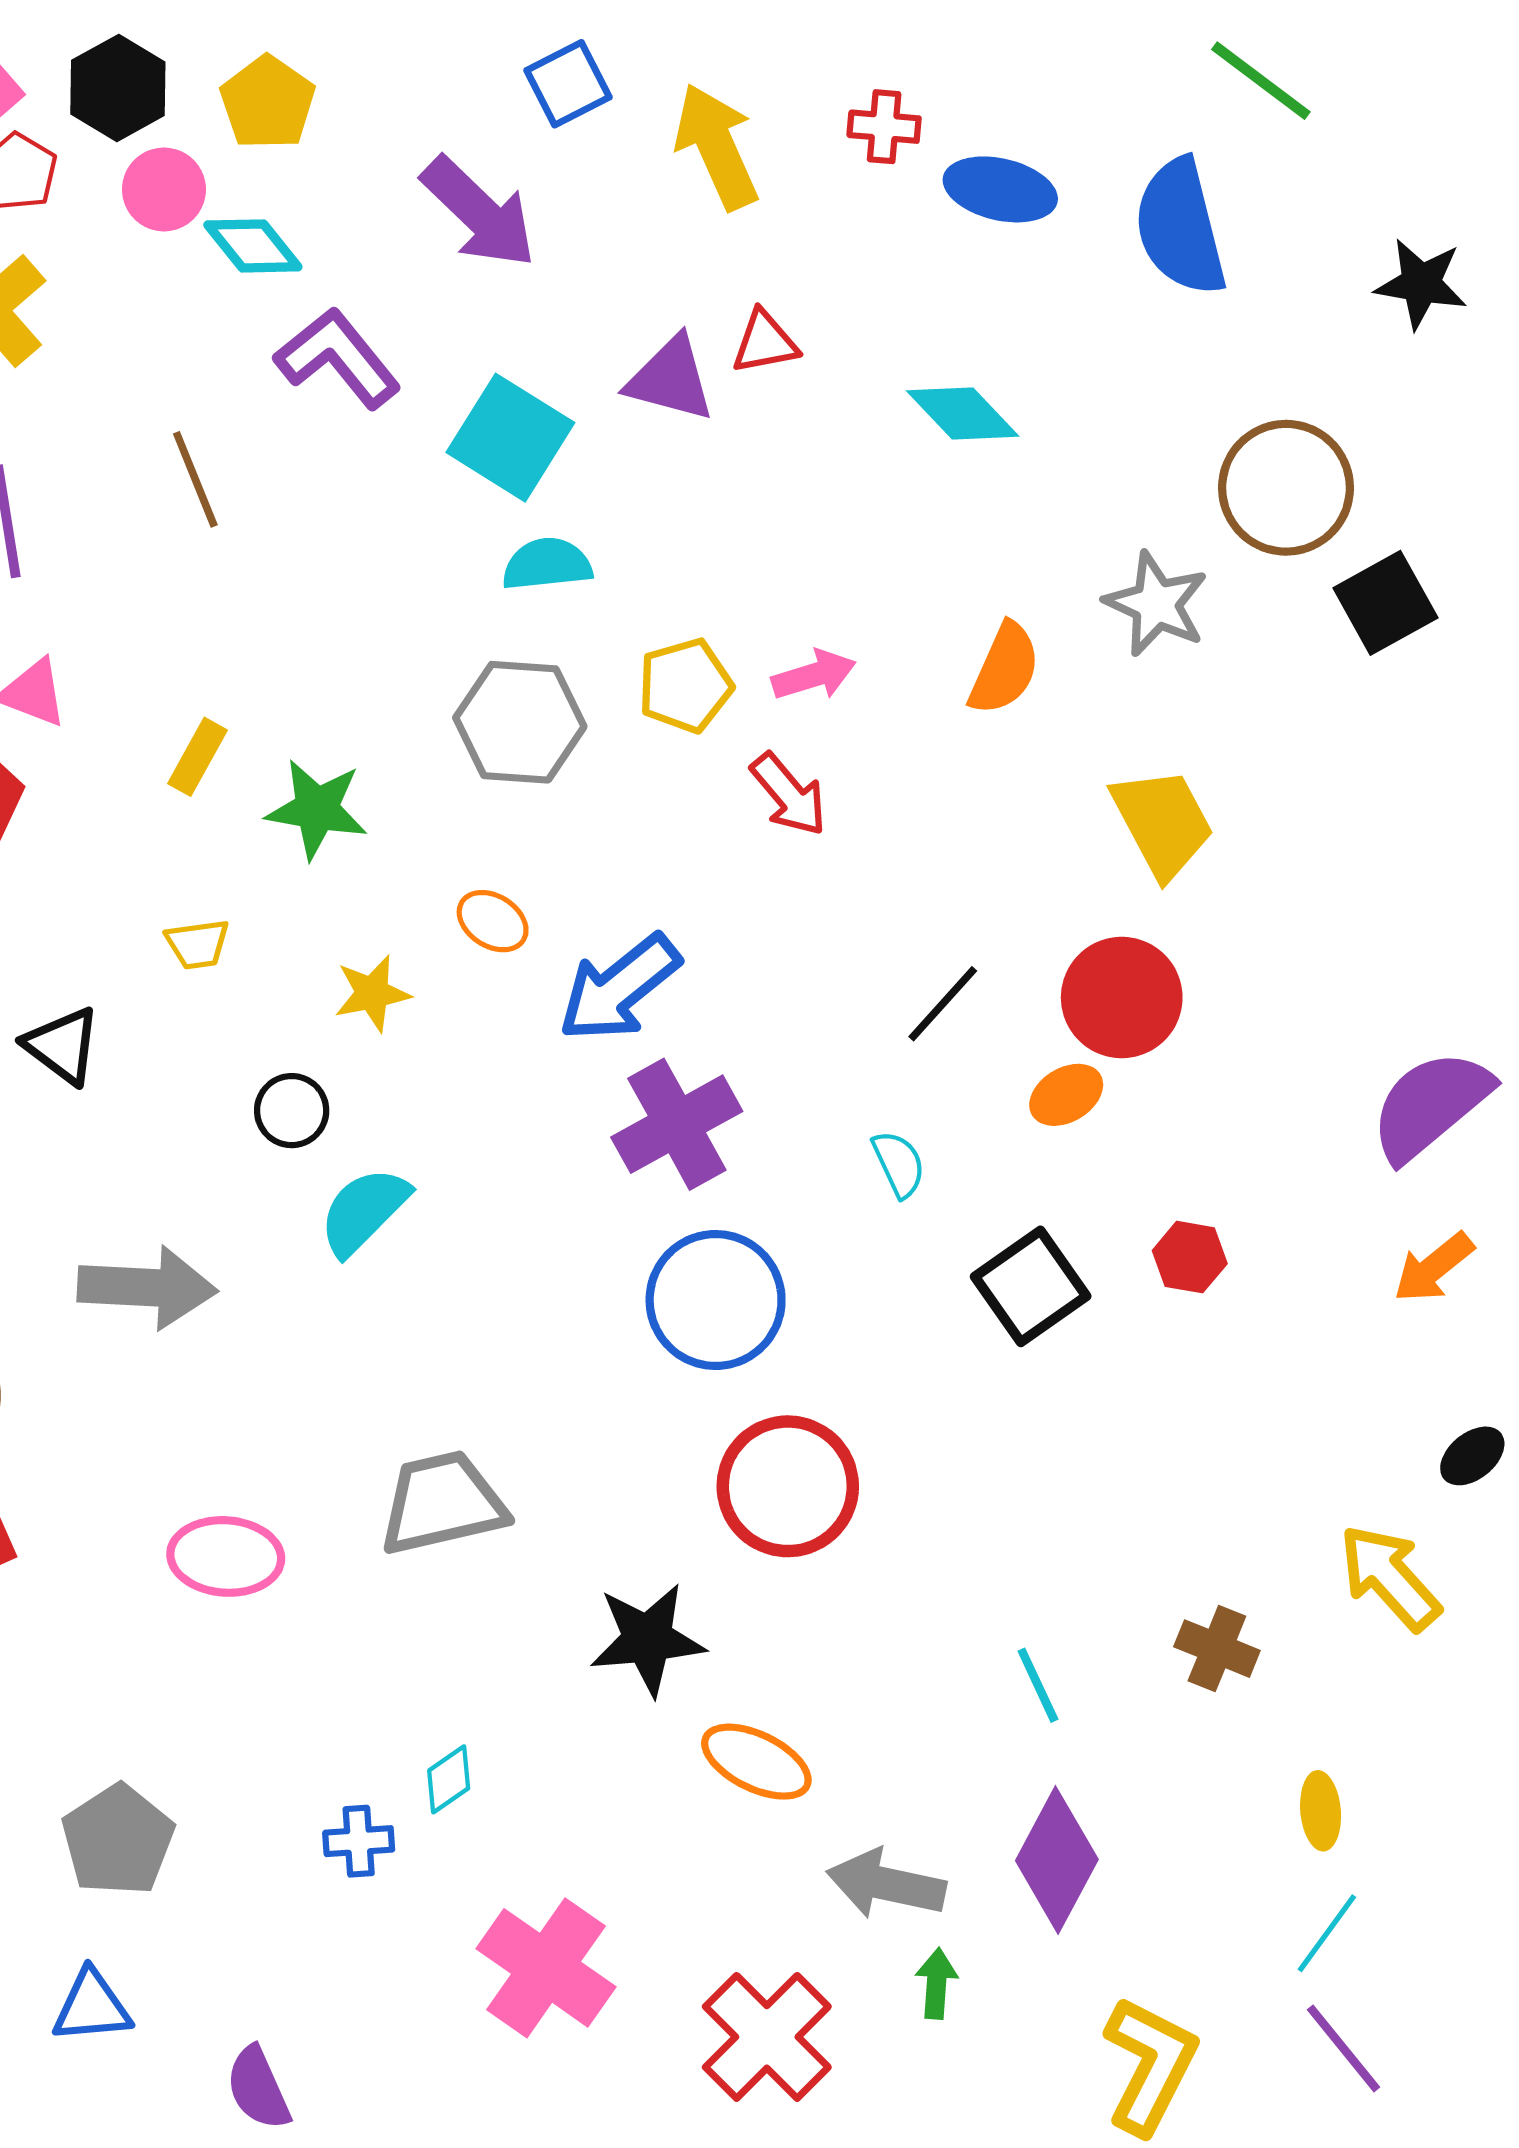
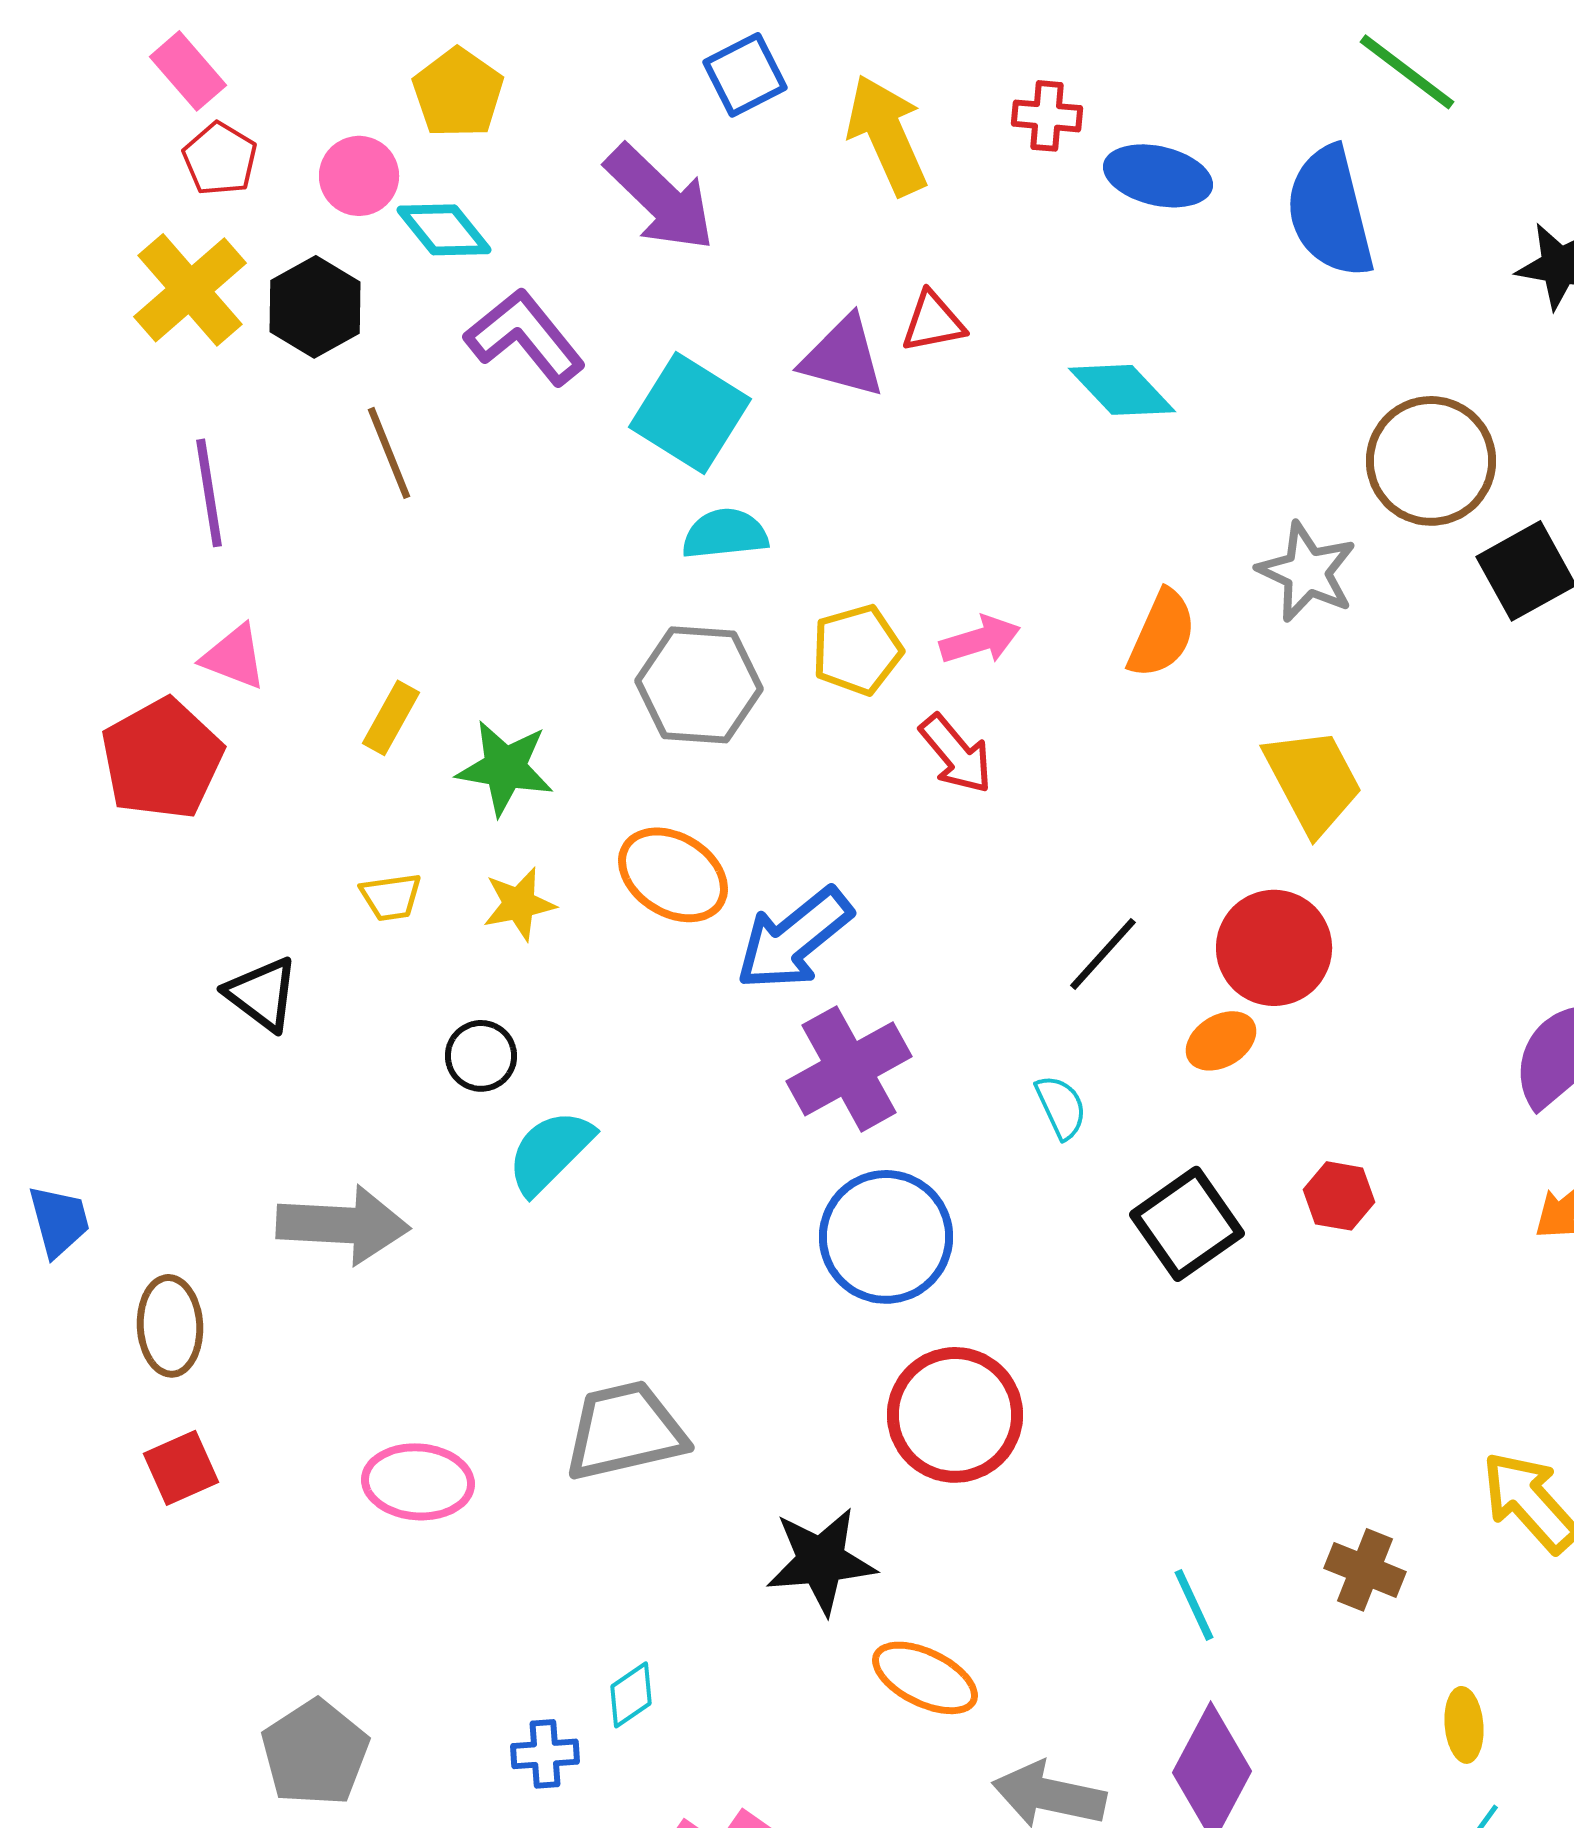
black hexagon: (118, 88) -> (315, 307), moved
orange ellipse: (493, 921) -> (673, 875), size x1.6
yellow star: (372, 993) -> (519, 904), moved

